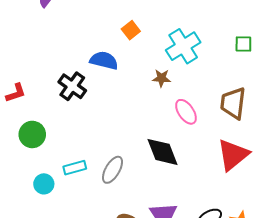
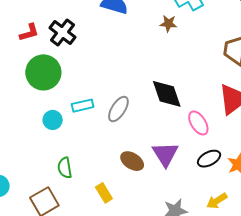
black cross: (72, 86) -> (62, 32), moved
pink ellipse: (186, 112) -> (198, 123), moved
green circle: (32, 134) -> (43, 72), size x1.4

